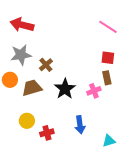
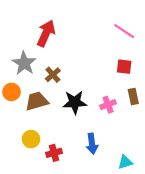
red arrow: (22, 25) -> (46, 33), moved, turned 100
gray star: (21, 55) -> (24, 63), turned -30
brown rectangle: (107, 78) -> (133, 97), moved
black star: (65, 89) -> (75, 102), turned 30

